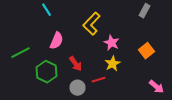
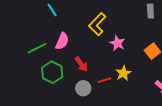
gray rectangle: (144, 11) -> (150, 11), turned -32
green line: (20, 53) -> (37, 48), moved
yellow star: (112, 64) -> (123, 73), moved

